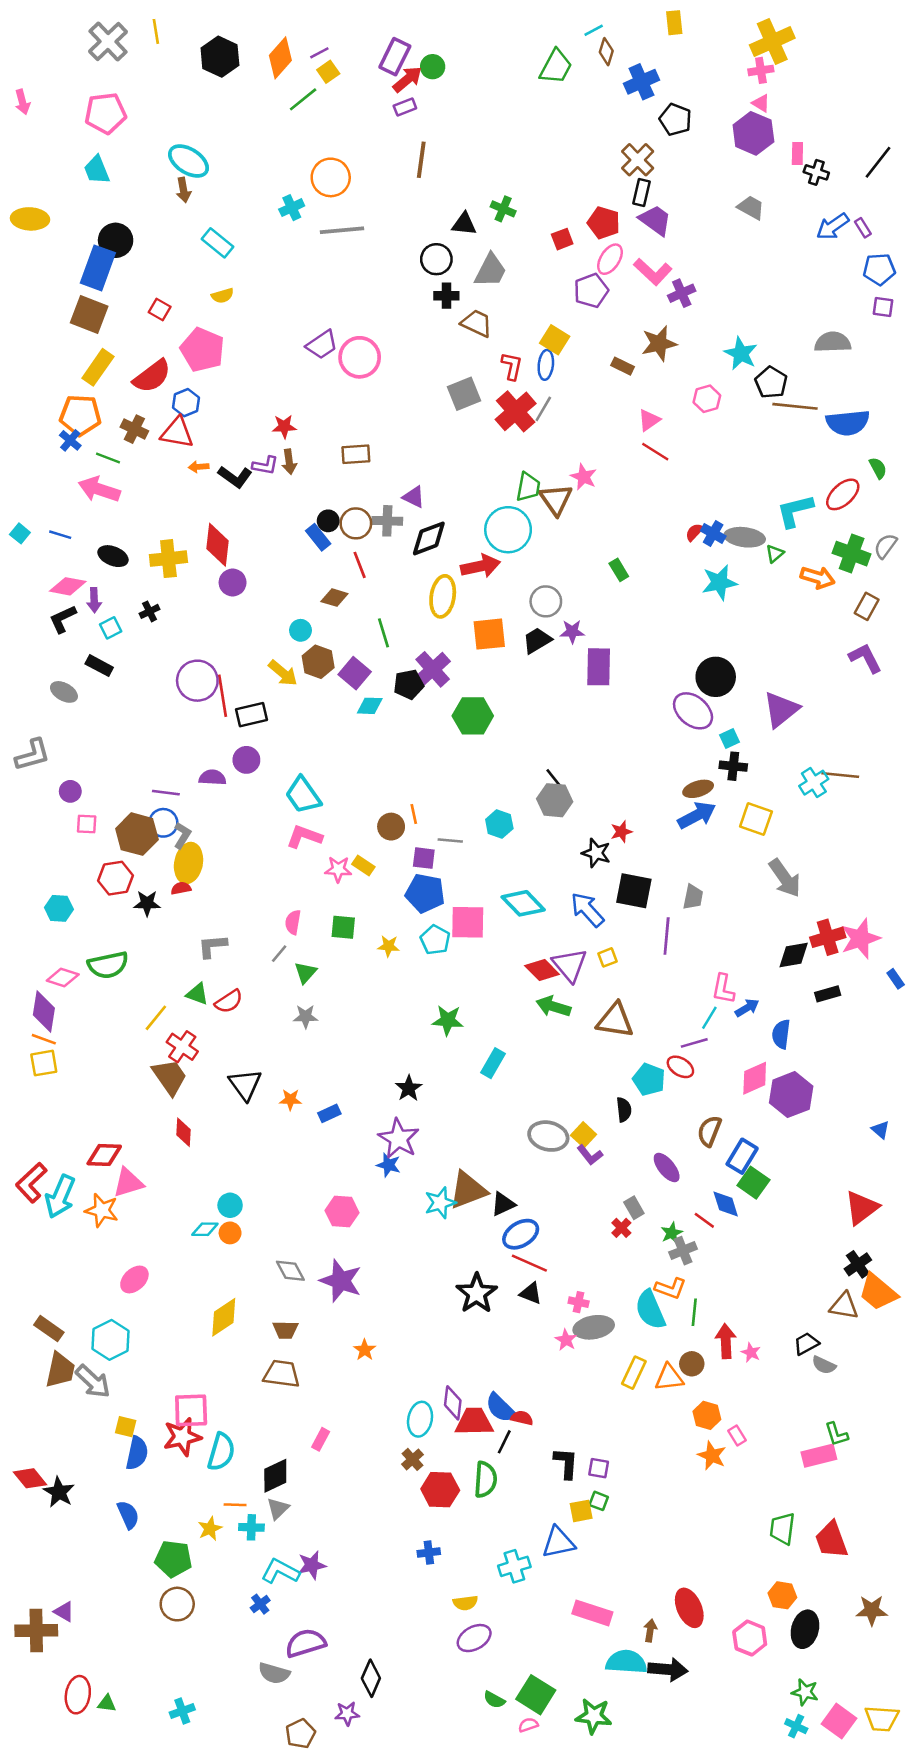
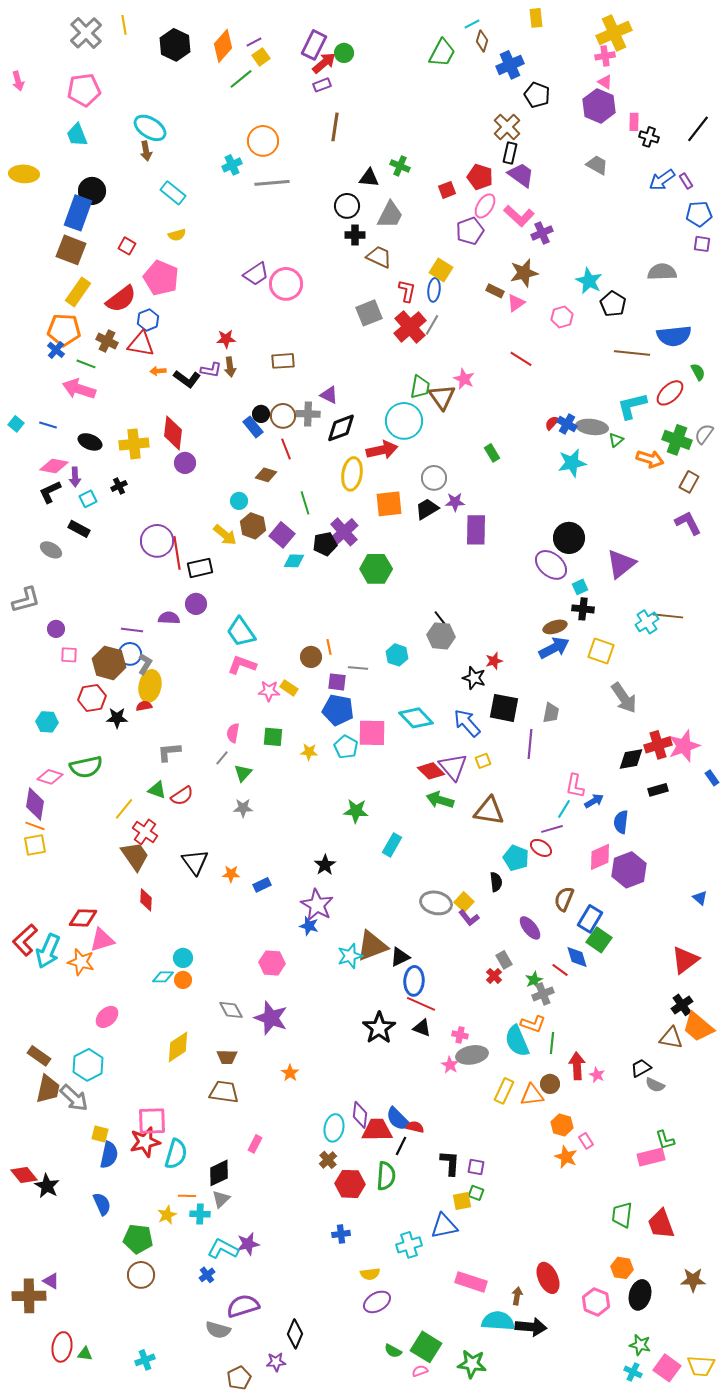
brown line: (795, 406) -> (632, 353), moved
pink triangle: (649, 420) -> (516, 303), moved
blue ellipse: (521, 1234) -> (414, 981), turned -56

